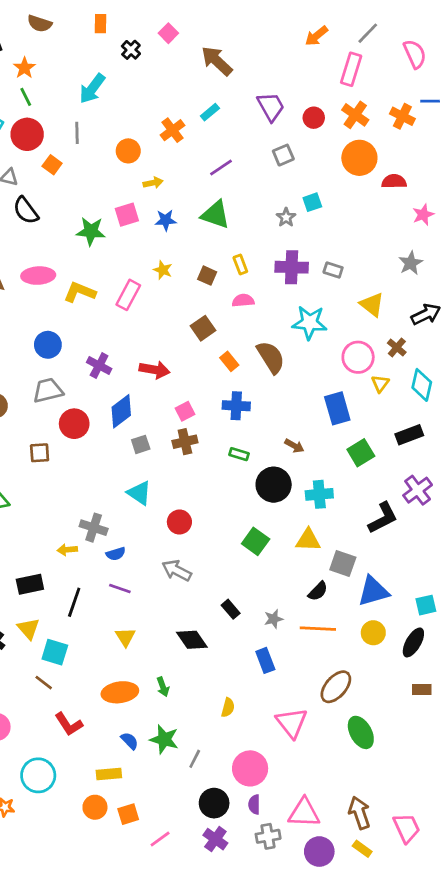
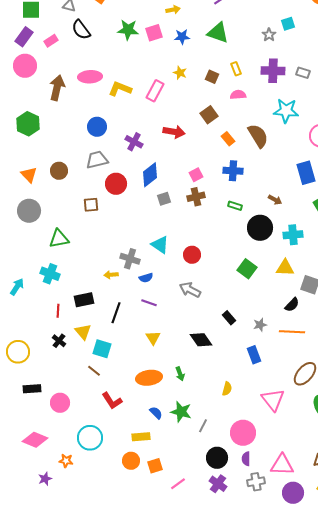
green star: (91, 231) -> (128, 30), moved
red arrow: (155, 370) -> (174, 132), moved
cyan triangle: (139, 493) -> (160, 245), moved

